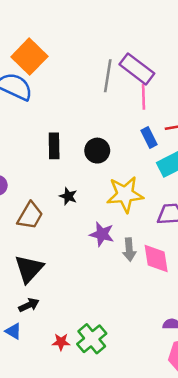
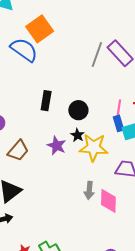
pink line: (144, 97) -> (119, 109), moved
blue rectangle: (149, 138) -> (119, 123), moved
black star: (68, 196) -> (77, 135), moved
purple star: (102, 234) -> (57, 146), moved

